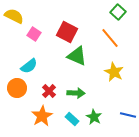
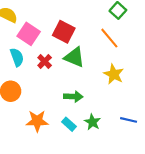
pink square: (34, 34) -> (29, 34), size x1.5
cyan semicircle: (29, 66) -> (17, 57), moved, turned -72
red cross: (49, 91) -> (45, 61), moved
orange star: (42, 116) -> (37, 121), turned 30

